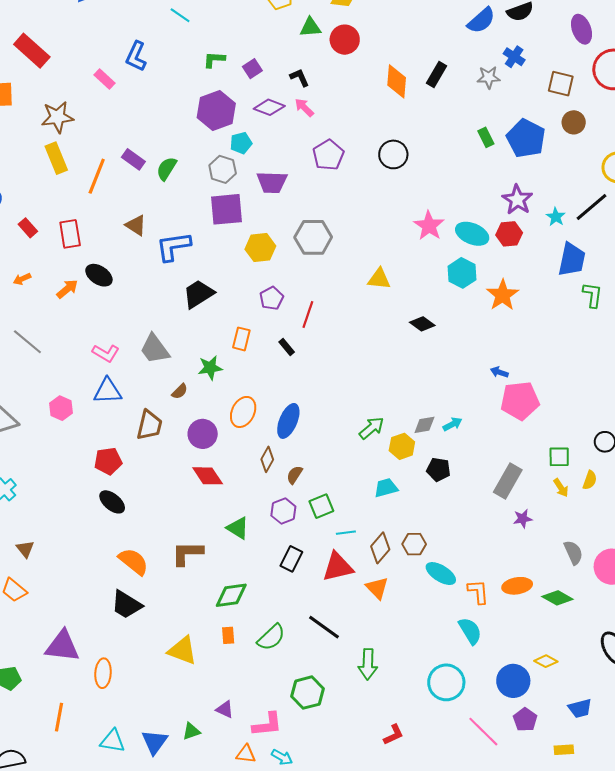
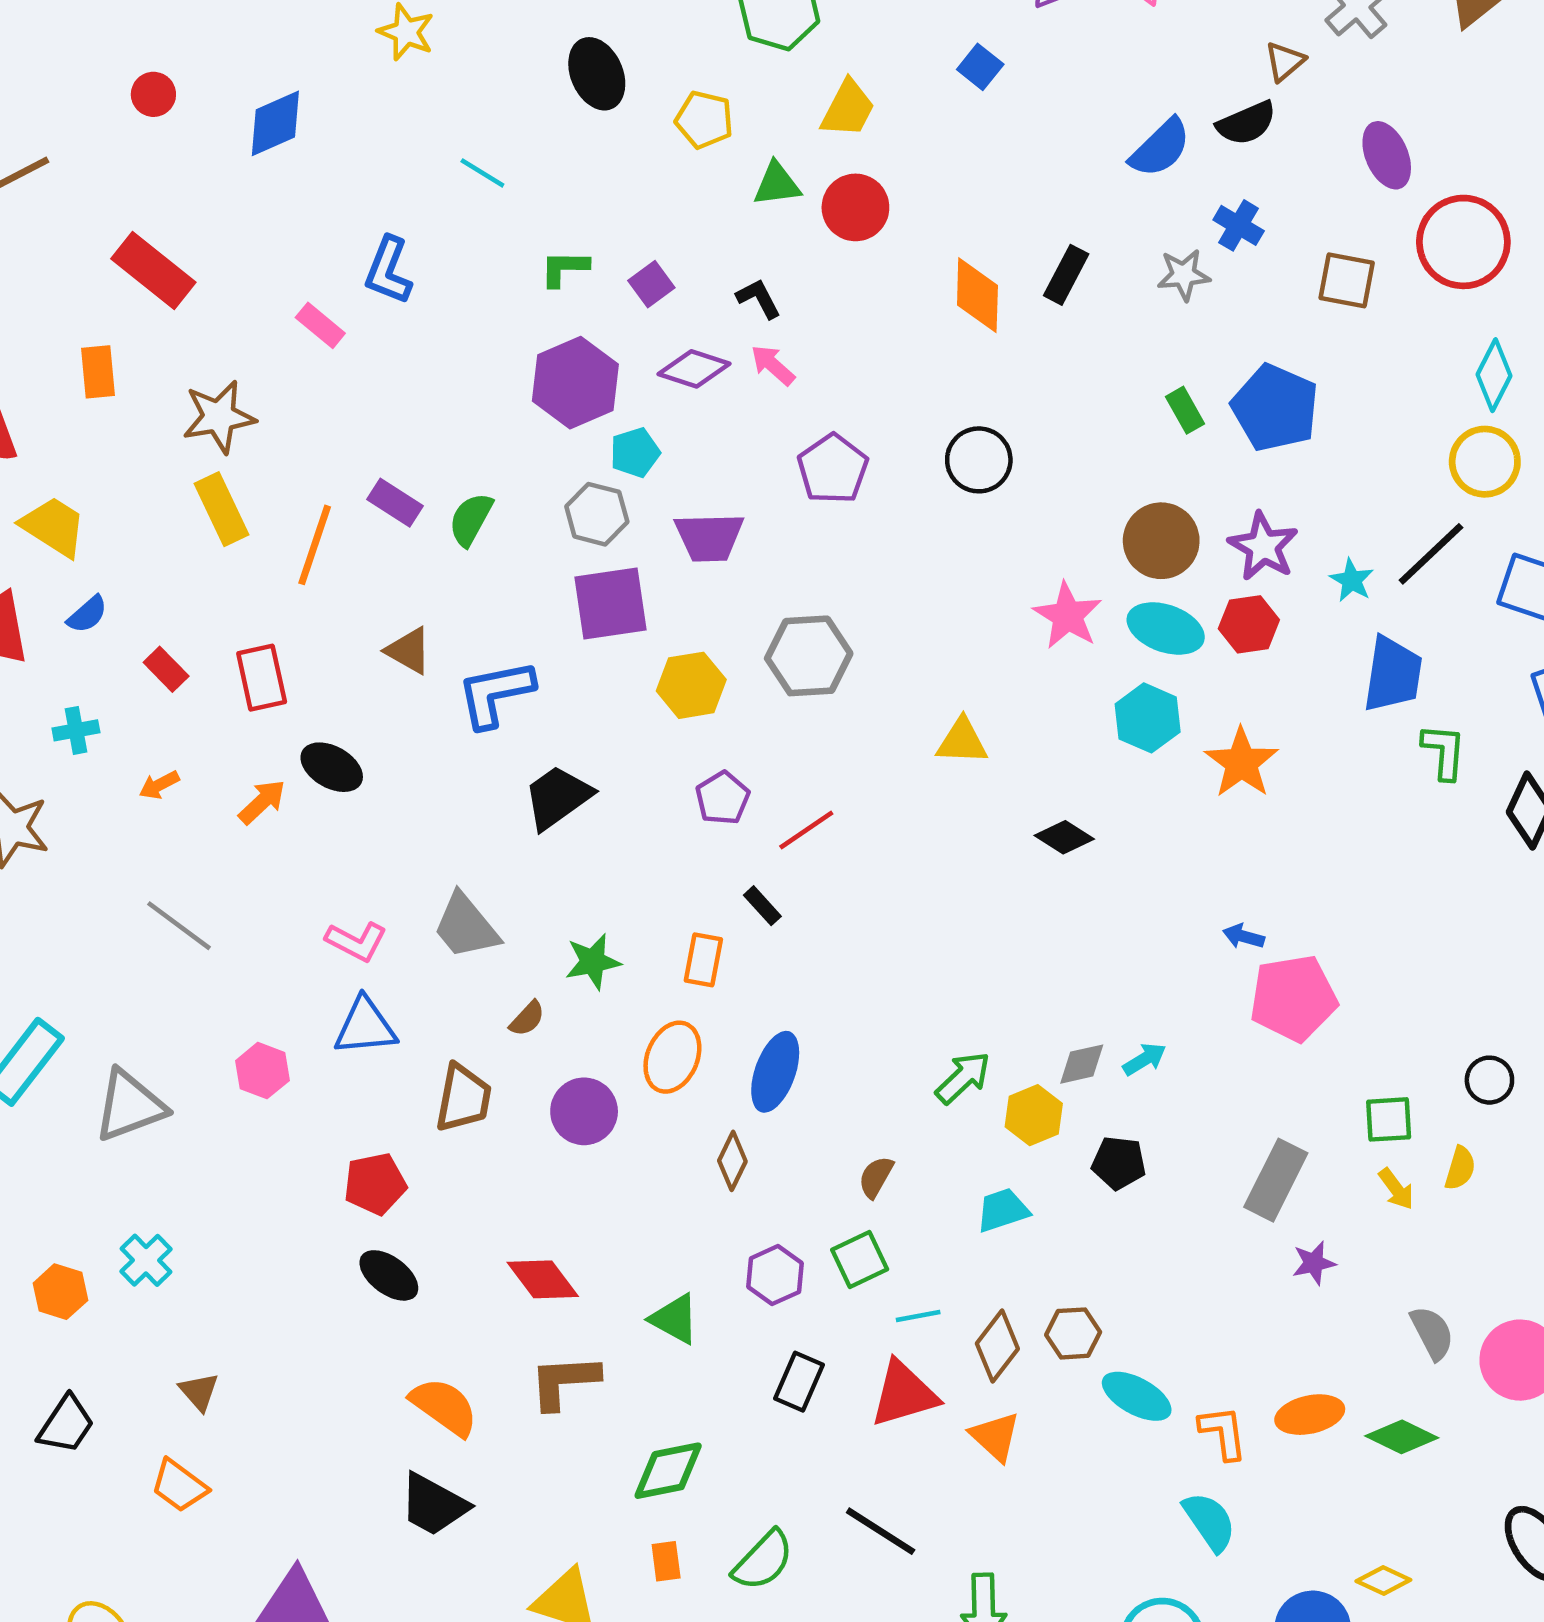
brown circle: (574, 122) -> (1161, 541), moved, size x1.4
red line: (308, 314) -> (806, 830), turned 40
orange rectangle: (241, 339) -> (703, 960), moved
brown semicircle: (295, 475) -> (876, 1177), moved
red diamond: (208, 476) -> (543, 1279), moved

